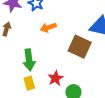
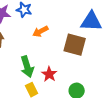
red star: (55, 78) -> (49, 74), moved

